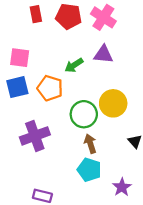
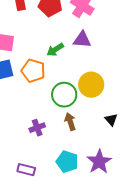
purple cross: (35, 136) -> (37, 128), moved, size x0.6
cyan pentagon: (89, 170) -> (67, 162), moved
purple star: (122, 187) -> (99, 162), size x1.4

